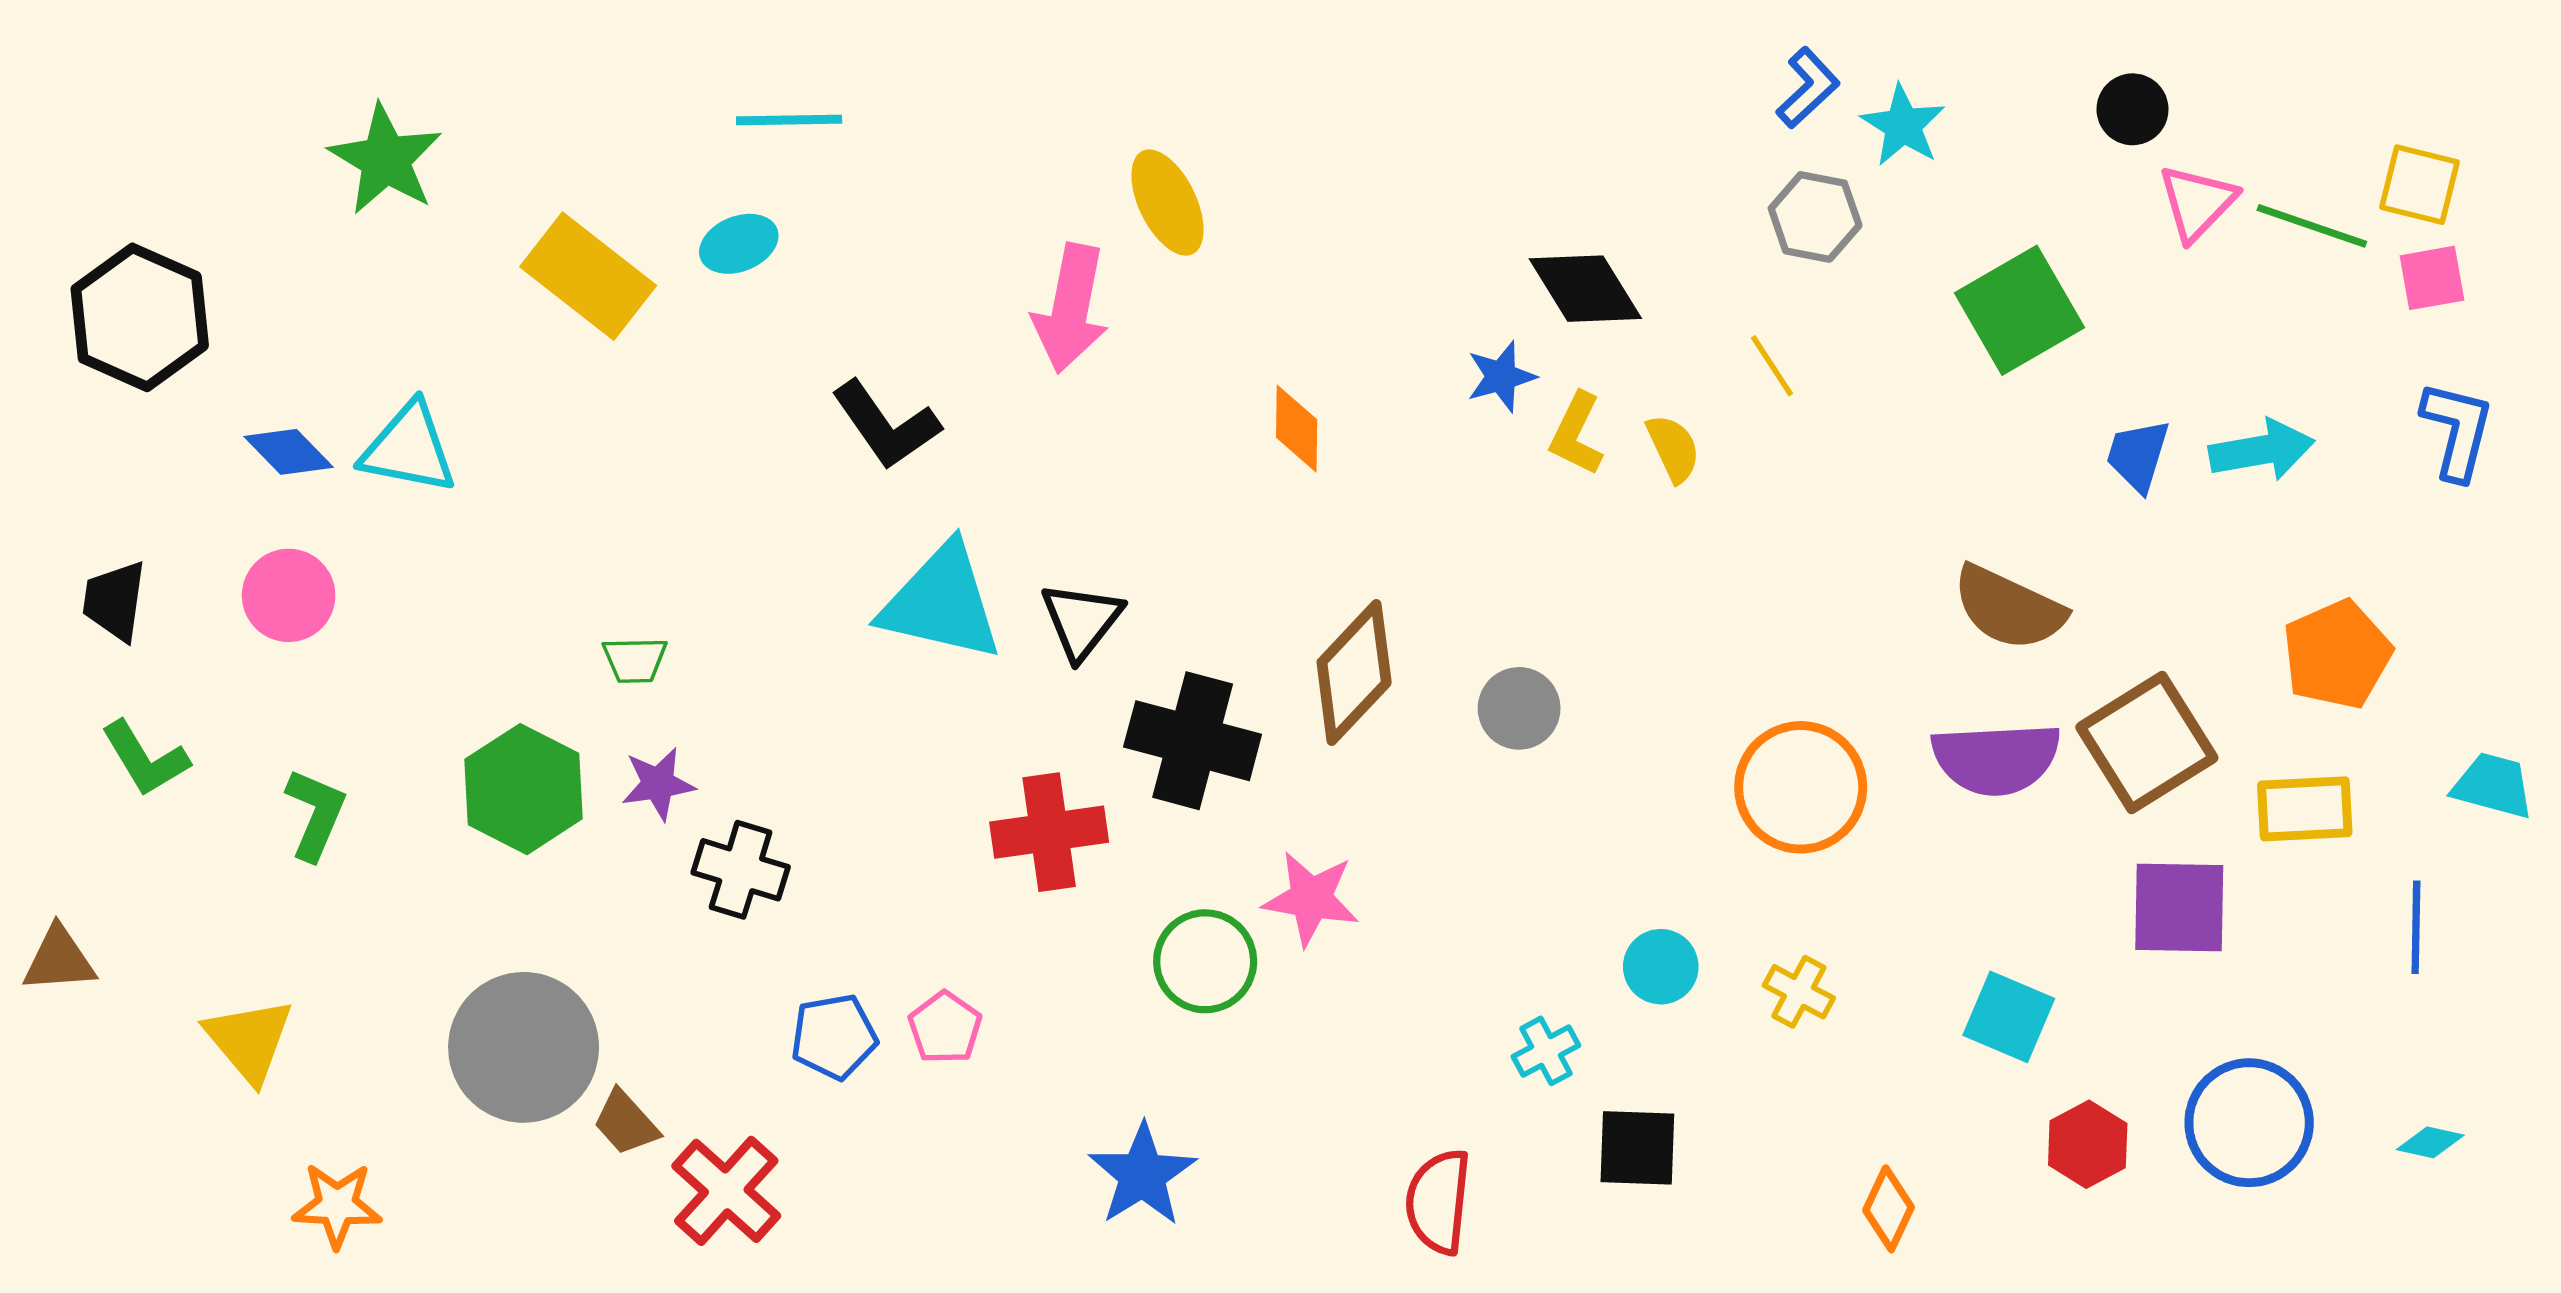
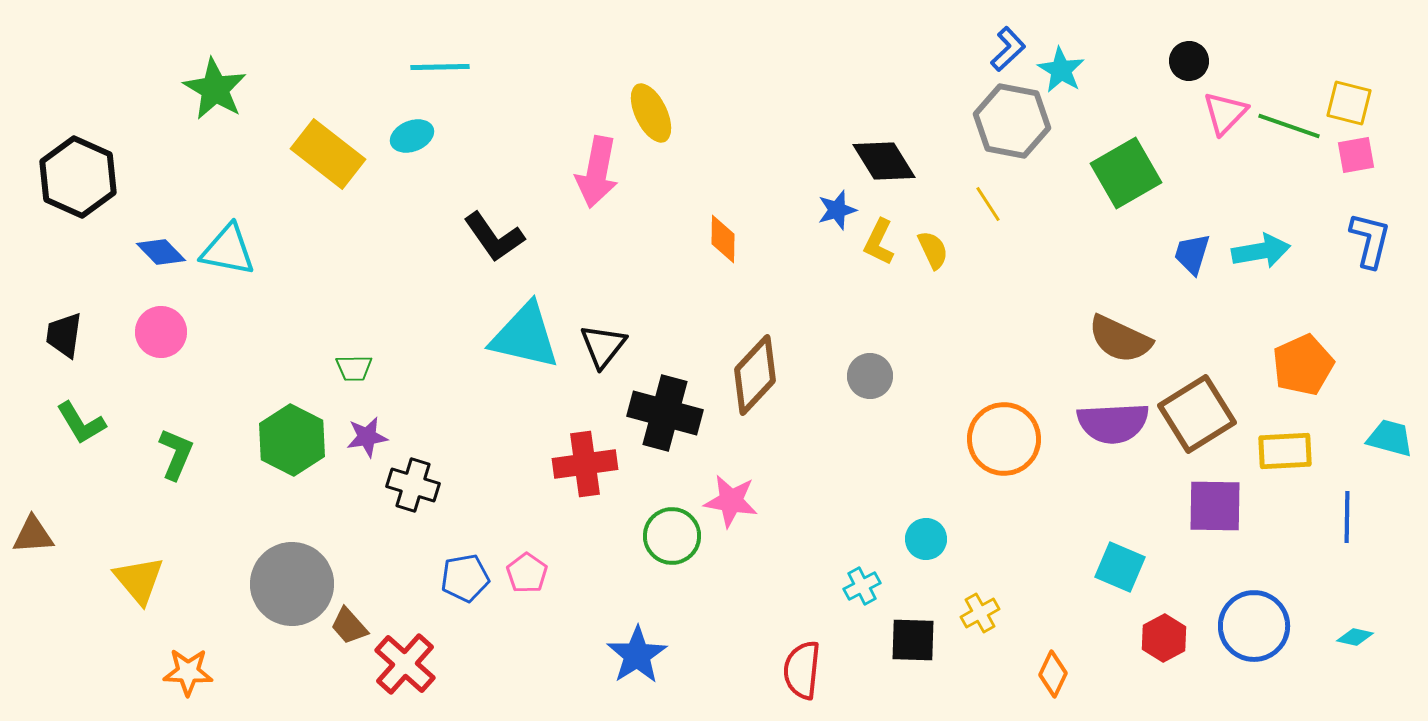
gray hexagon: (1815, 217) -> (1012, 121), size x1.5
gray circle: (1519, 708) -> (870, 376), moved
yellow cross: (1799, 992) -> (980, 613), moved, turned 33

